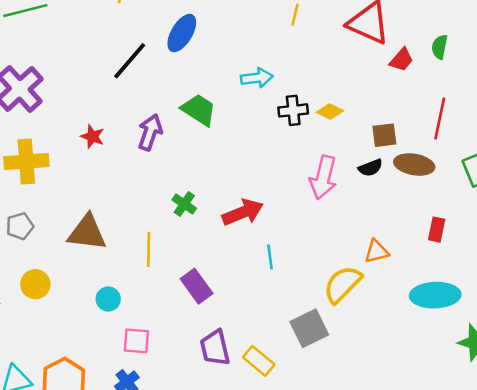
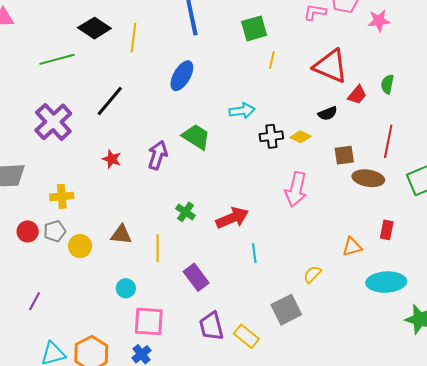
black line: (130, 61) -> (110, 101), moved
yellow cross: (26, 162) -> (62, 196), moved, size x0.7
black semicircle: (370, 168) -> (328, 113), moved
brown triangle: (87, 233) -> (121, 235), moved, size x0.7
orange triangle: (377, 252) -> (352, 247), moved
yellow circle: (35, 284) -> (80, 246), moved
yellow semicircle: (342, 284) -> (312, 274), size x0.6
pink square: (136, 341) -> (149, 321), size x1.4

